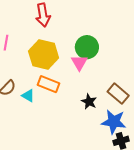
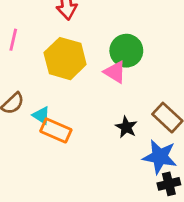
pink triangle: (79, 63) -> (115, 72), turned -30
orange rectangle: (49, 84) -> (56, 130), moved

